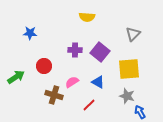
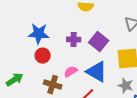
blue star: (30, 33) -> (39, 34), moved, size x1.5
green arrow: (16, 77) -> (15, 80), moved
blue triangle: (98, 82) -> (97, 72), size x1.6

